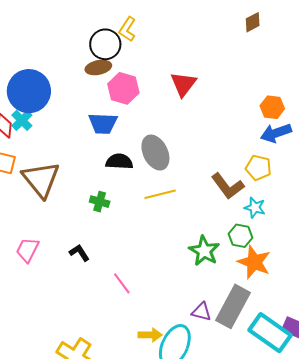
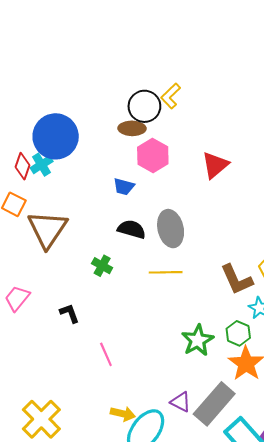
blue trapezoid: (103, 123) -> (124, 187), size x0.7

